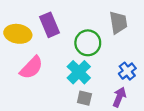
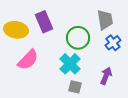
blue cross: (127, 71) -> (113, 43), moved
purple arrow: (119, 97) -> (106, 76), moved

